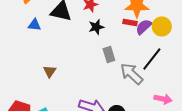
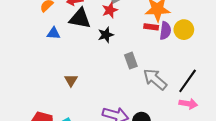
black star: (96, 27) -> (106, 35), moved
purple semicircle: (144, 27) -> (165, 31), turned 144
black line: (152, 59) -> (188, 81), moved

